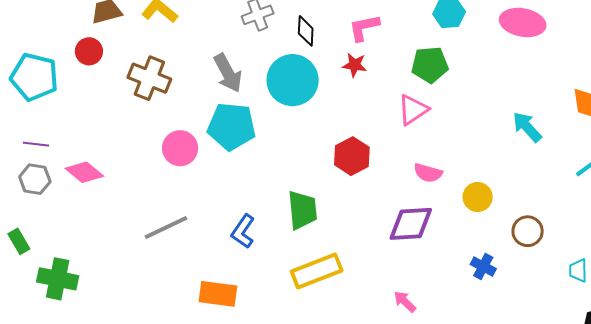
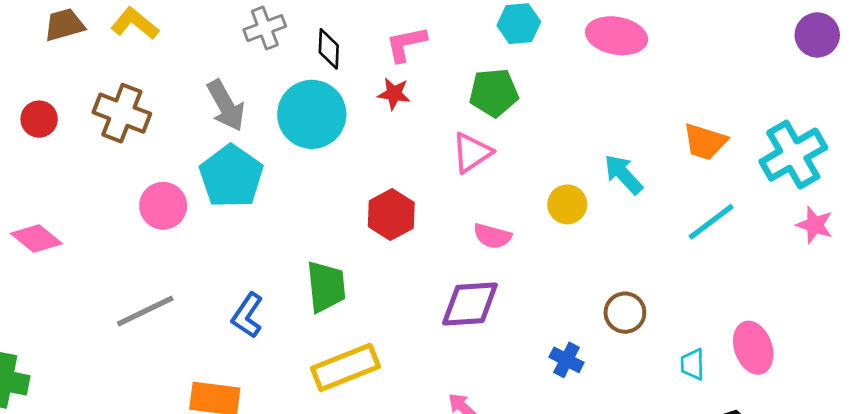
red circle: (89, 51) -> (39, 119), moved
cyan pentagon: (232, 126) -> (231, 176), turned 30
yellow circle: (478, 197) -> (567, 204), moved

